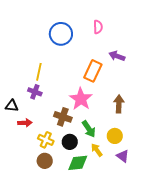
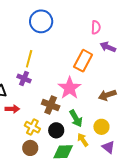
pink semicircle: (98, 27) -> (96, 27), moved
blue circle: (61, 34) -> (41, 21), moved
brown arrow: (119, 104) -> (107, 95), turned -114

